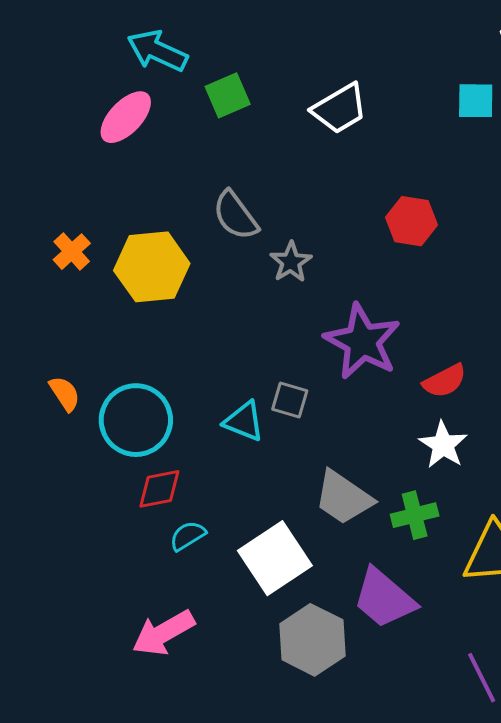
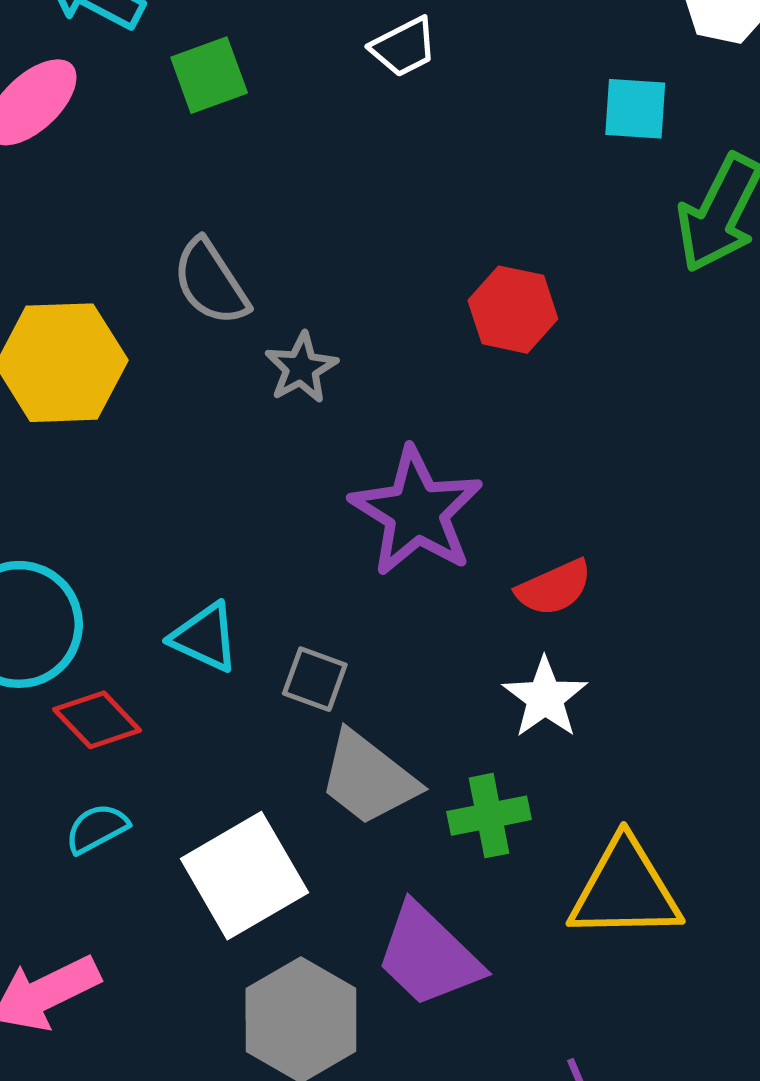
white trapezoid: (340, 109) -> (404, 47), moved, size x0.7
gray square: (290, 400) -> (315, 679), moved
red diamond: (159, 489) -> (97, 720), moved, turned 54

